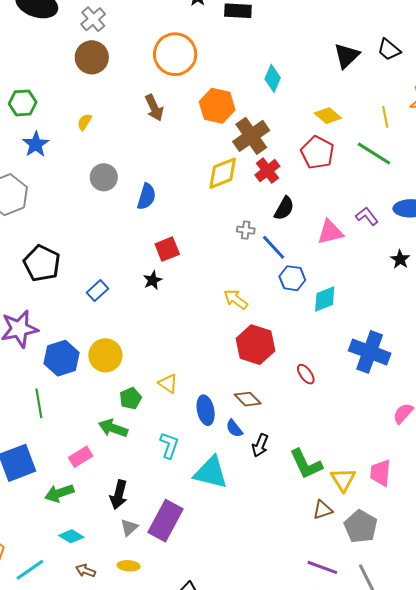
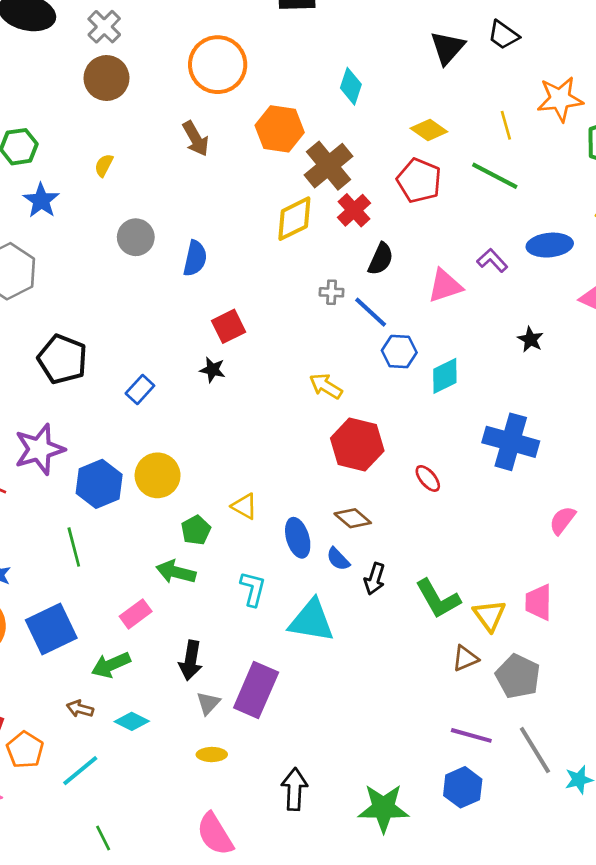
black star: (400, 259) -> (530, 339), moved
black star: (153, 280) -> (212, 370), turned -30
brown arrow: (85, 571) -> (80, 709), moved

